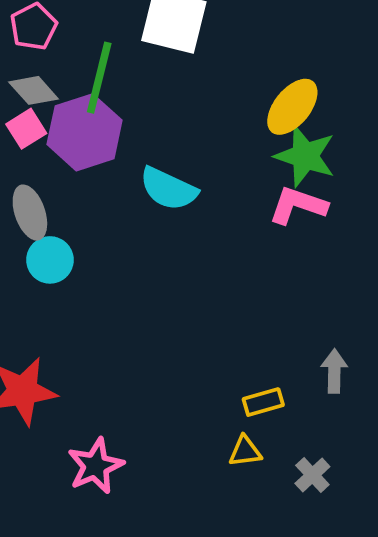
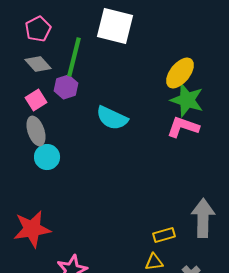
pink square: (26, 129) -> (36, 100), moved
purple hexagon: (85, 132) -> (66, 87), size x0.6
gray arrow: (334, 371) -> (203, 218), size x1.6

